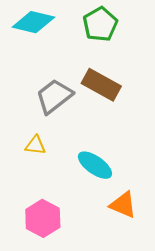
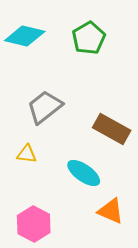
brown rectangle: (101, 85) -> (112, 129), moved

